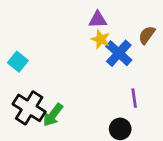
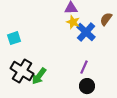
cyan square: (18, 62) -> (14, 38), turned 32
purple line: (134, 98) -> (84, 67), moved, turned 32

